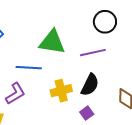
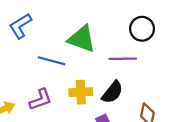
purple L-shape: (15, 94) -> (41, 100), moved

